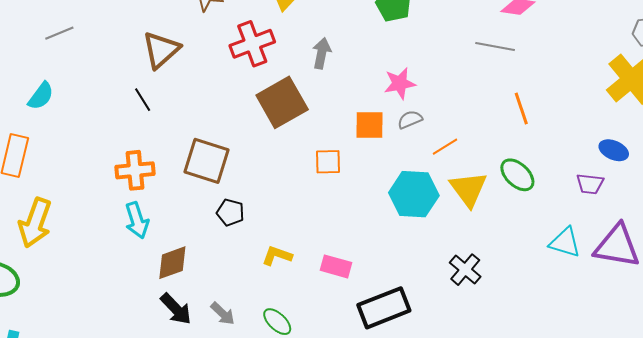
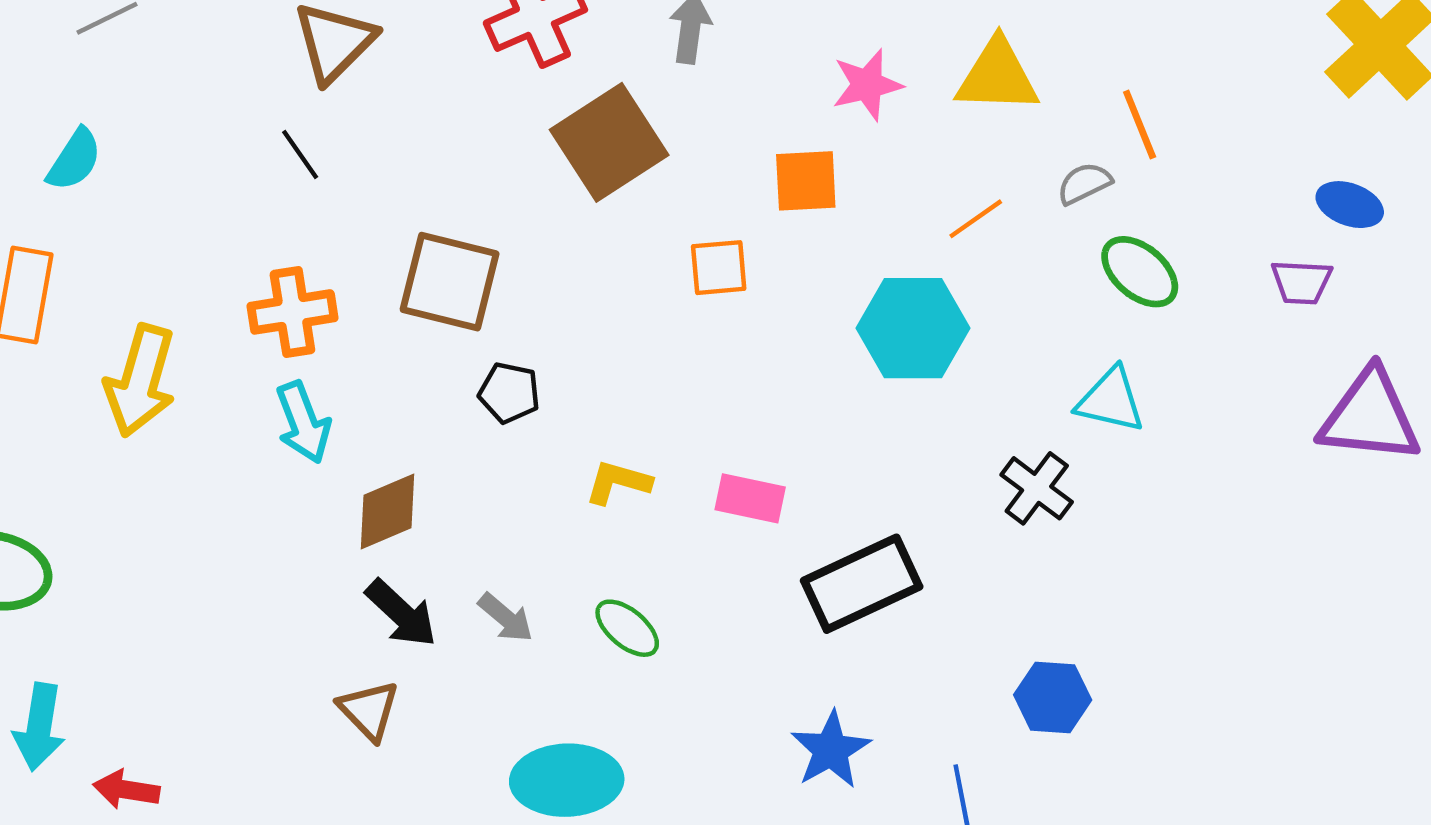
gray semicircle: (410, 120) -> (1084, 183), moved
yellow triangle: (468, 189) -> (997, 76), moved, turned -48
yellow arrow: (35, 223) -> (140, 381), moved
cyan triangle: (565, 243) -> (1111, 400), moved

